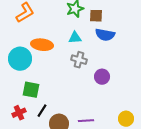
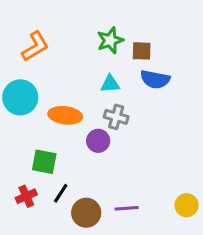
orange ellipse: (42, 45) -> (65, 115), moved
cyan circle: (20, 59) -> (20, 97), moved
purple circle: (102, 77) -> (98, 141), moved

